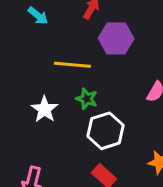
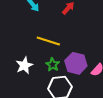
purple hexagon: (116, 39) -> (76, 63), moved

